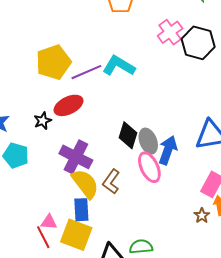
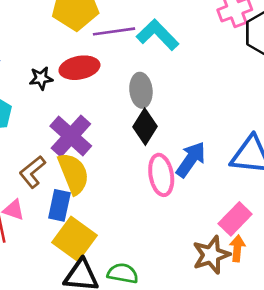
gray ellipse: (148, 141) -> (141, 90), moved
brown L-shape: (111, 182) -> (32, 172), moved
brown star: (202, 216) -> (211, 255), size x1.8
yellow square: (76, 235) -> (74, 239), moved

